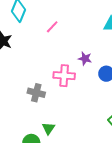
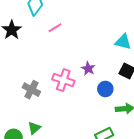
pink line: (52, 27) -> (55, 28), moved

